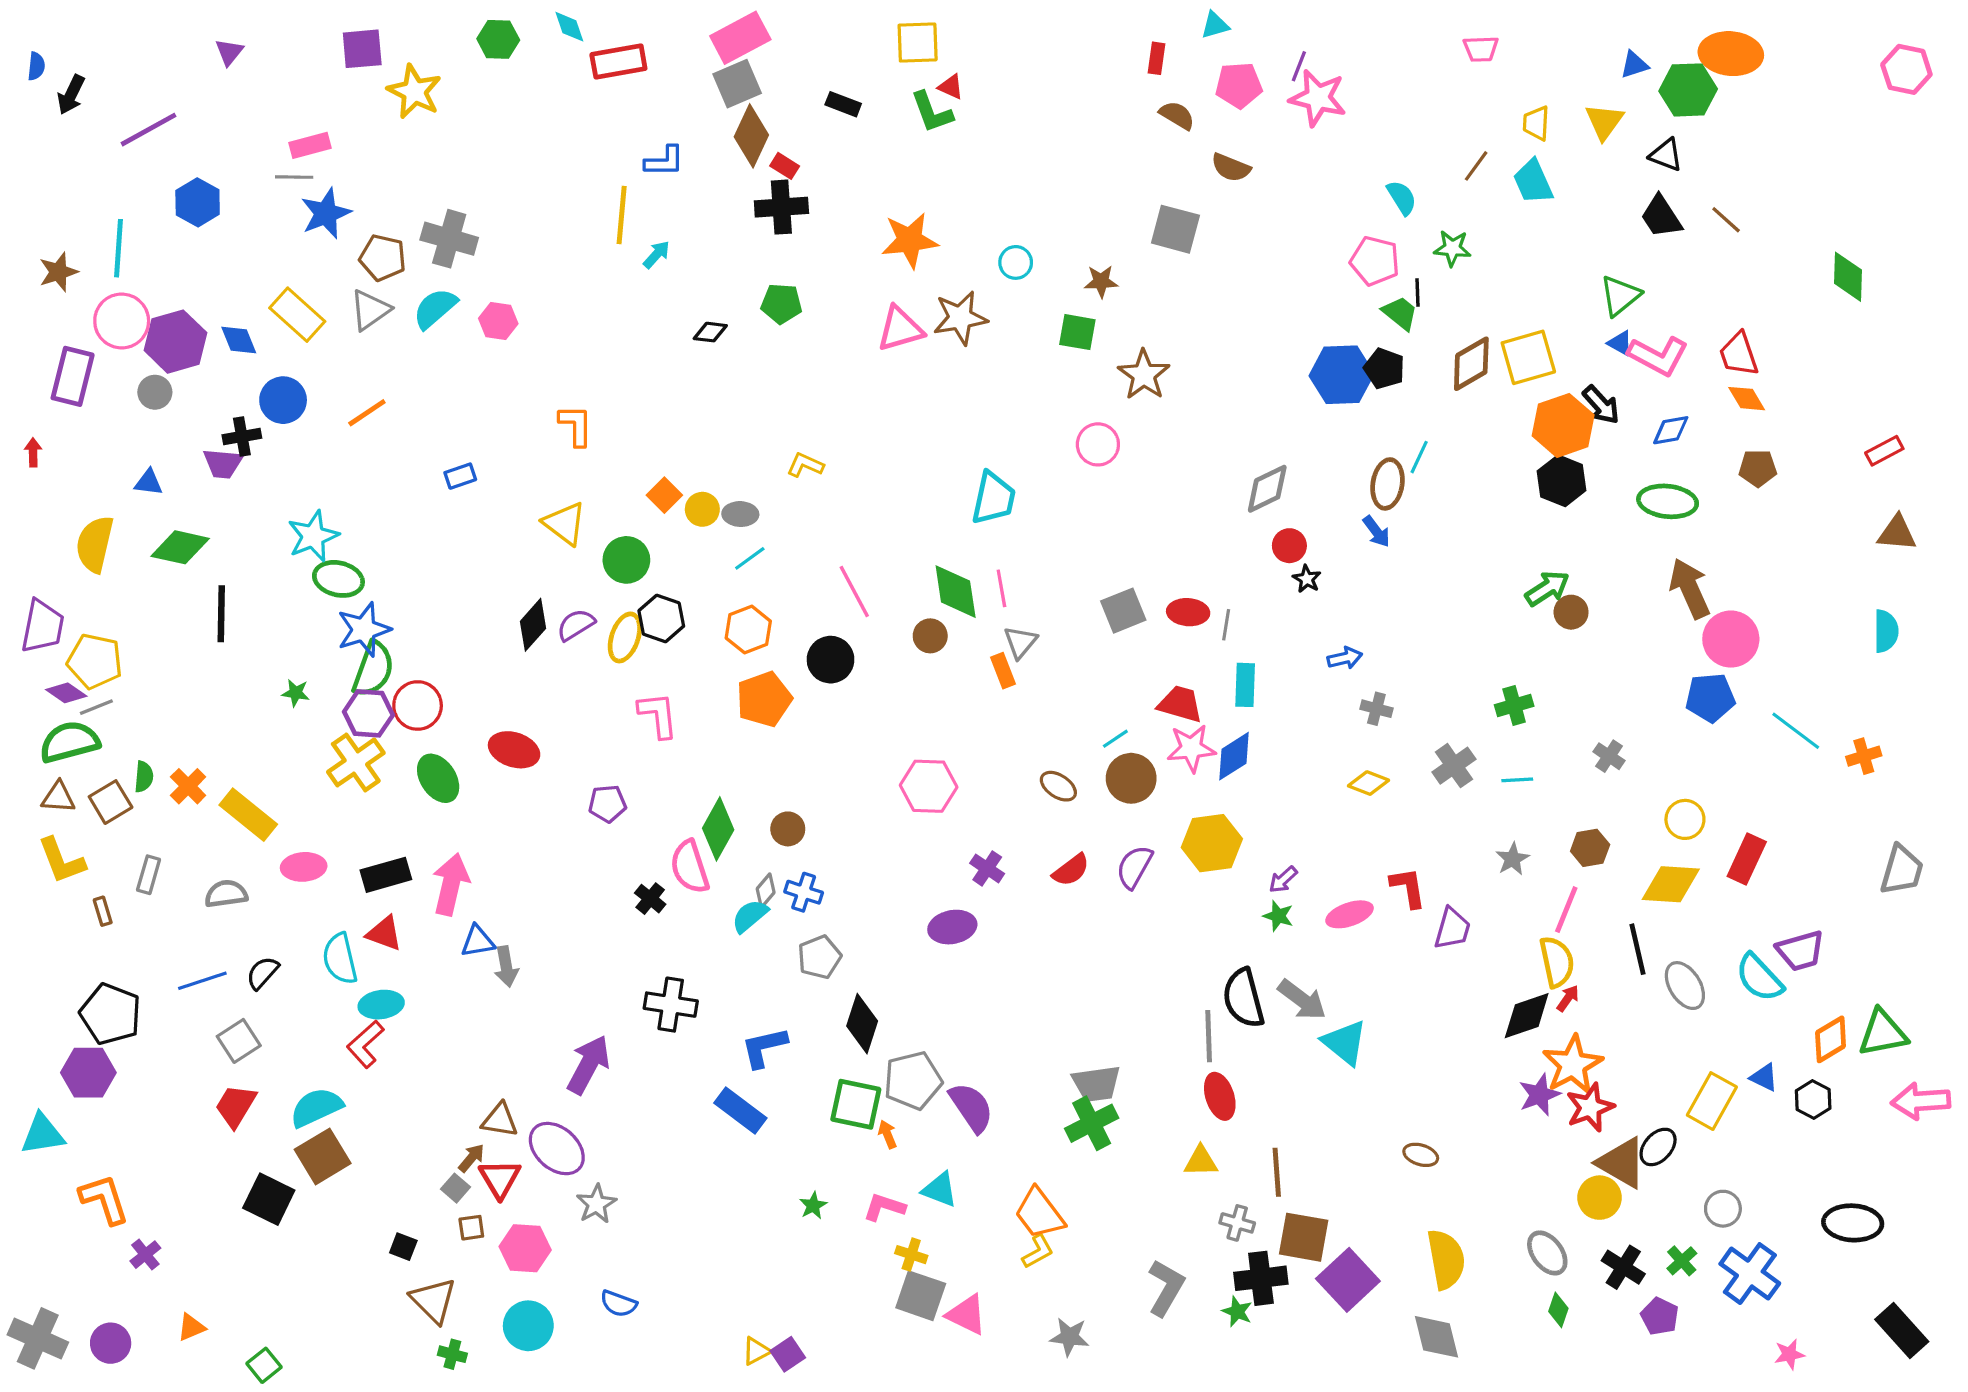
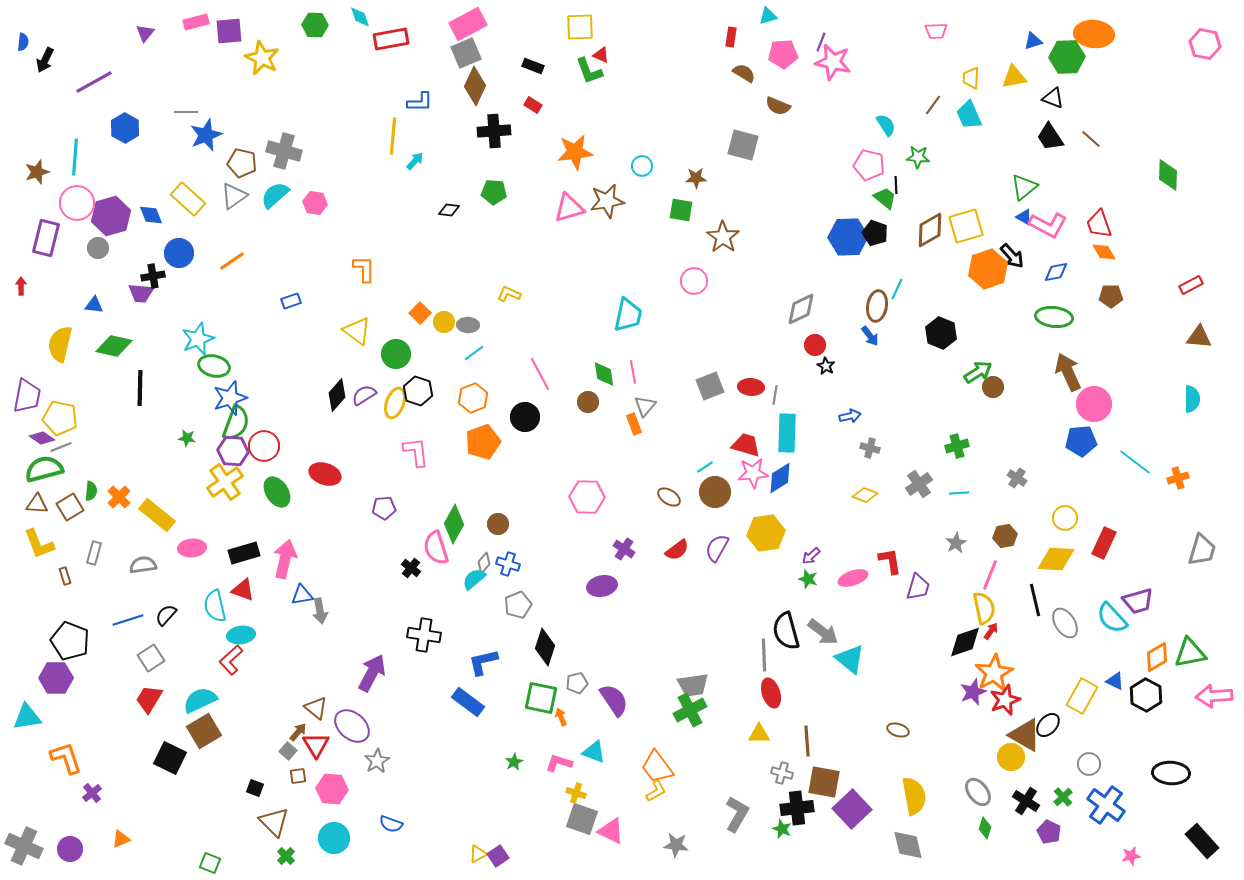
yellow triangle: (1604, 122) -> (1014, 77), turned 44
pink rectangle: (310, 145) -> (196, 22), moved
red rectangle: (785, 166) -> (533, 105), moved
black hexagon: (1562, 481) -> (941, 333), moved
green diamond: (956, 592) -> (604, 374), size x0.7
cyan rectangle: (1245, 685) -> (787, 433), size x1.4
gray pentagon: (913, 1080) -> (577, 683), size x0.6
black hexagon: (1813, 1099) -> (1146, 695), size x1.4
brown triangle: (500, 1120) -> (316, 708), turned 30
green cross: (452, 1354) -> (286, 856), turned 30
green square: (264, 1365) -> (210, 863), moved, turned -30

